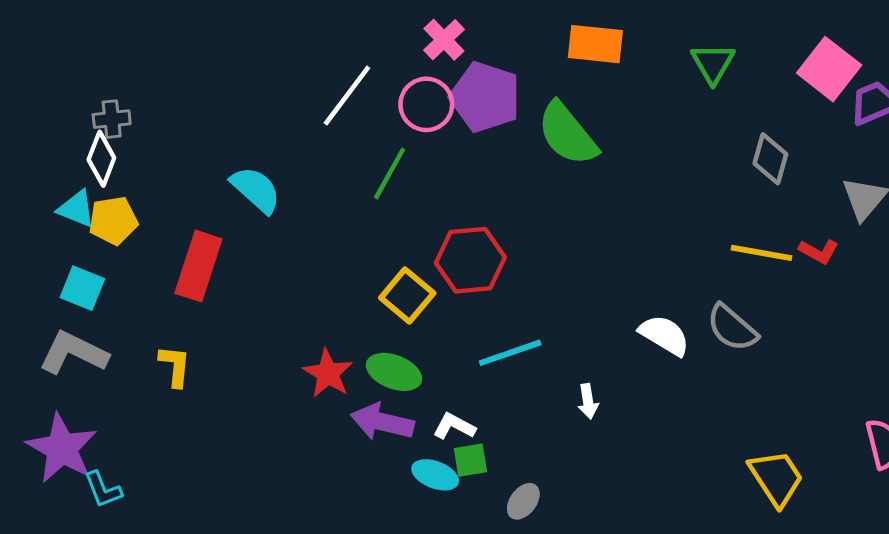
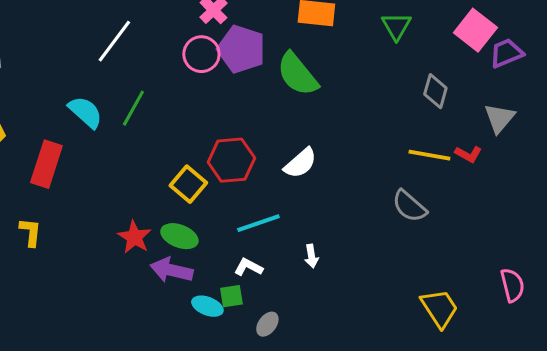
white line: (347, 96) -> (114, 41), moved
green line: (390, 173) -> (133, 108), moved
white semicircle: (664, 335) -> (300, 163), moved, turned 108
white L-shape: (454, 426) -> (248, 267), moved

